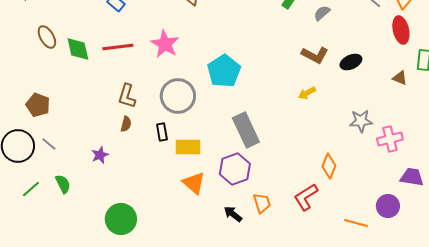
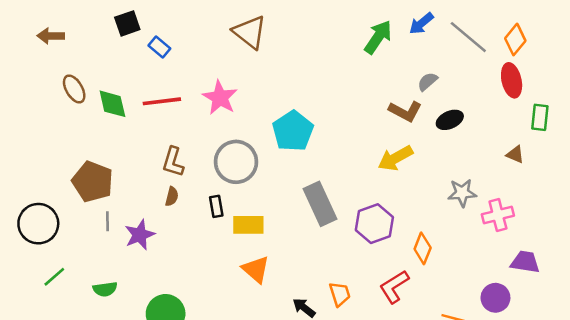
gray semicircle: (322, 13) -> (428, 82), moved
brown triangle: (400, 78) -> (515, 154), moved
yellow arrow: (307, 93) -> (395, 158), size x1.6
brown pentagon: (38, 105) -> (93, 182), moved, size x1.4
gray line: (49, 144) -> (107, 221), moved, turned 49
purple star: (100, 155) -> (140, 235), size x1.4
purple hexagon: (235, 169) -> (374, 224), moved
green semicircle: (63, 184) -> (105, 289), moved, turned 108

